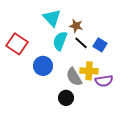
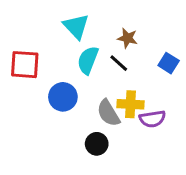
brown star: (76, 26) -> (127, 38), moved
red square: (17, 44) -> (25, 65), turned -30
blue square: (100, 45) -> (169, 63), moved

